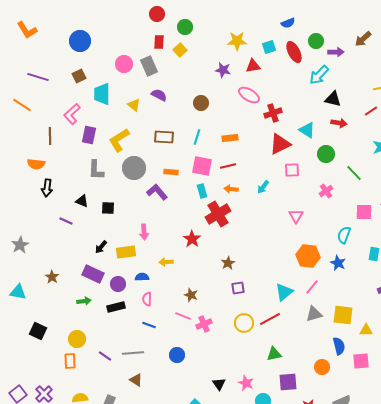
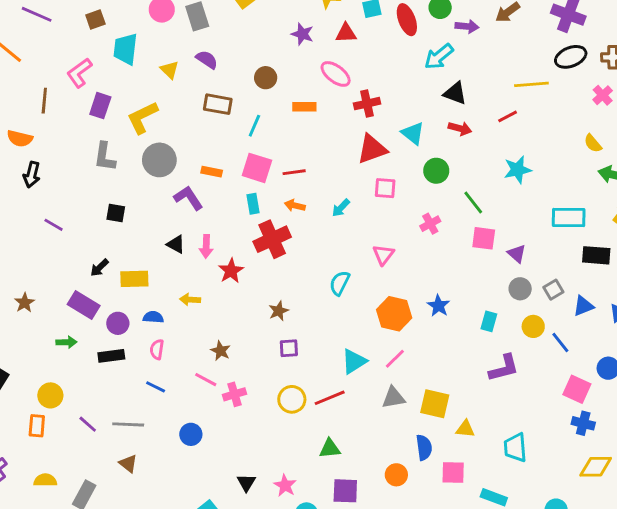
brown rectangle: (164, 137) -> (218, 104), moved
orange rectangle: (230, 138) -> (304, 107), moved
black triangle: (82, 201) -> (176, 244), moved
pink square: (364, 212) -> (484, 238), moved
pink arrow: (144, 232) -> (206, 246), moved
cyan semicircle: (344, 235) -> (340, 283), moved
blue star: (338, 263) -> (439, 306), moved

